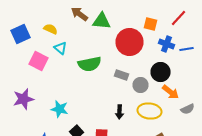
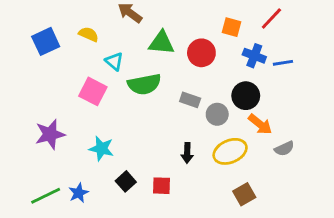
green triangle: (102, 21) -> (161, 43), moved
red circle: (130, 42) -> (201, 53), size x0.7
cyan triangle: (60, 48) -> (114, 61), moved
pink square: (38, 61) -> (93, 91), moved
yellow ellipse: (150, 111) -> (230, 151), turned -30

